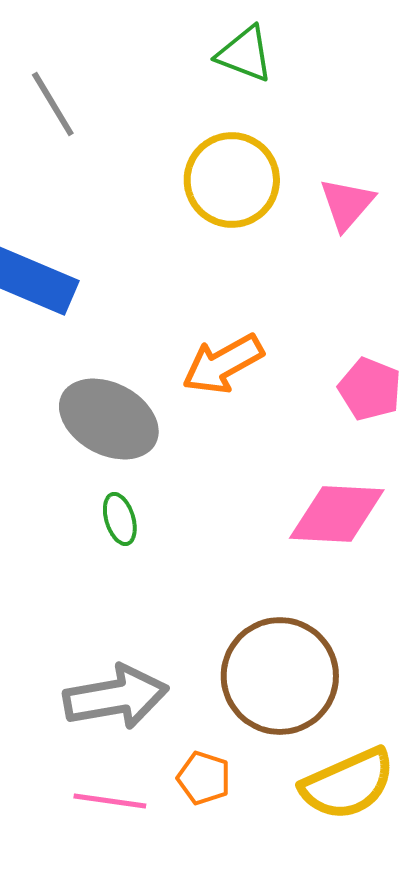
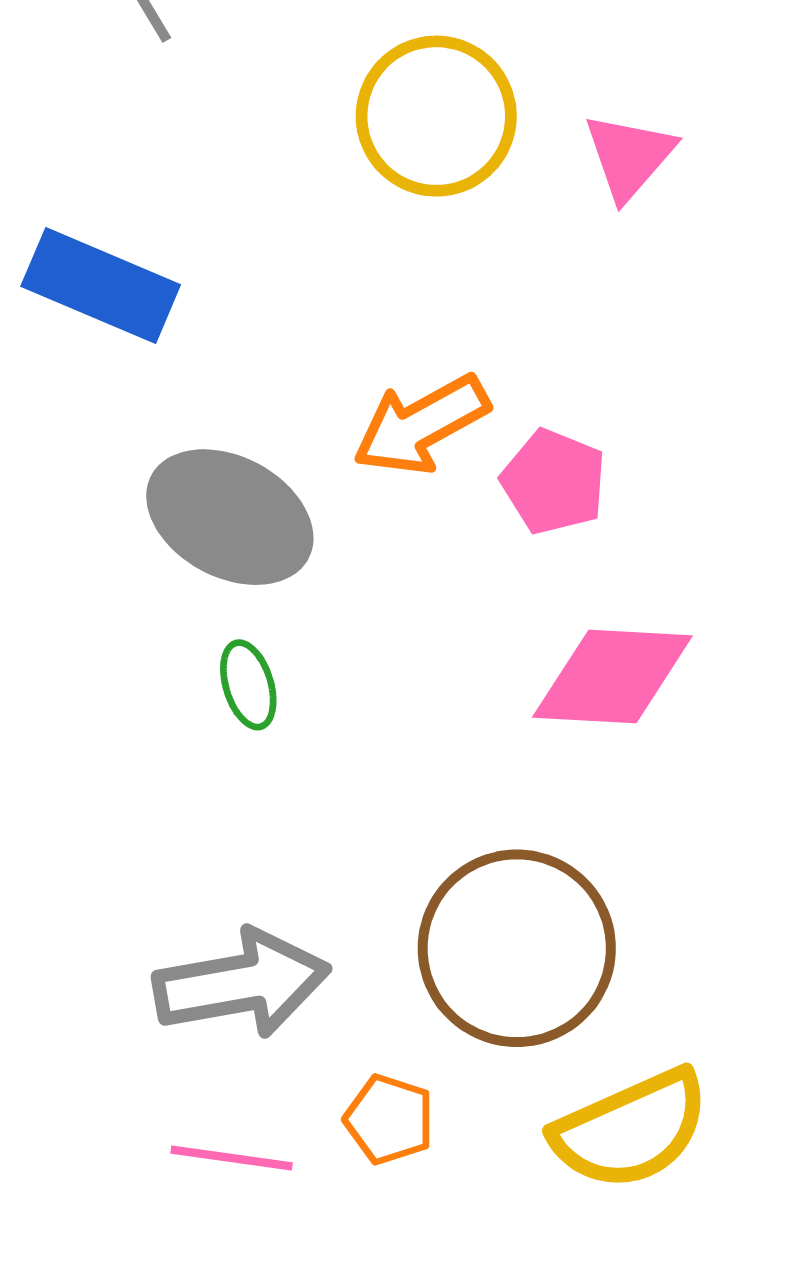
pink pentagon: (370, 389) -> (554, 482), moved

